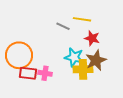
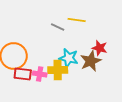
red star: (92, 38) -> (100, 48), moved
yellow cross: (83, 69) -> (58, 70), moved

